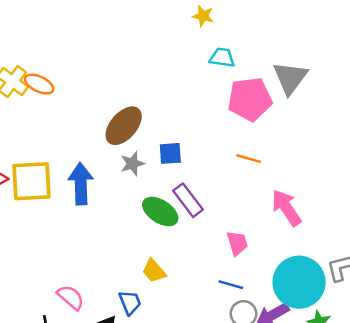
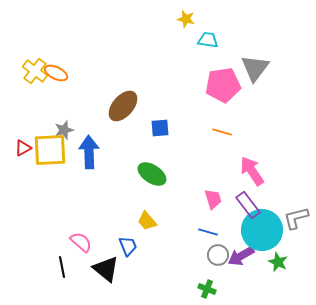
cyan trapezoid: (222, 58) -> (208, 40), moved
gray star: (132, 164) -> (64, 130), moved
purple rectangle: (188, 200) -> (248, 205), moved

